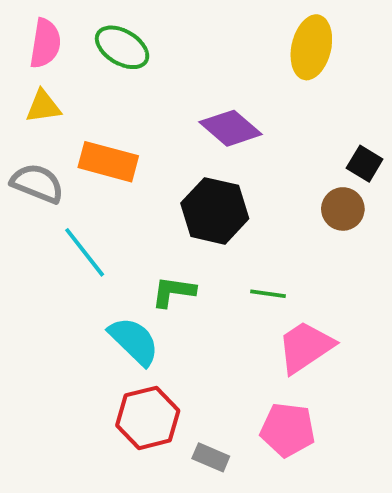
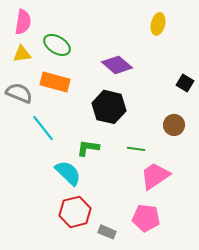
green ellipse: (122, 47) -> (57, 45), moved
yellow ellipse: (311, 47) -> (158, 24), size x0.7
brown circle: (343, 209) -> (174, 125), moved

